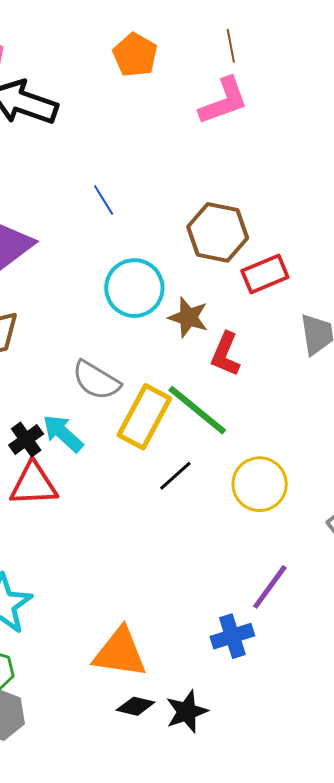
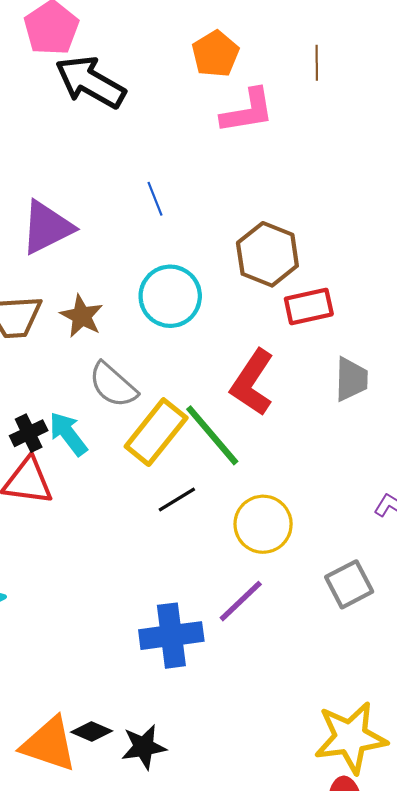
pink L-shape: (224, 101) -> (247, 111), moved
brown star: (188, 317) -> (82, 316), moved
red L-shape: (225, 354) -> (252, 382), size x1.4
purple line: (270, 587) -> (241, 601), moved
blue cross: (232, 636) -> (171, 636), moved, size x1.4
orange triangle: (120, 653) -> (49, 744), moved

